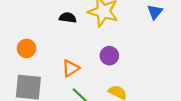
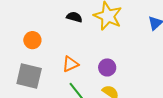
purple circle: (109, 56) -> (107, 67), moved

